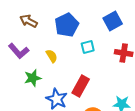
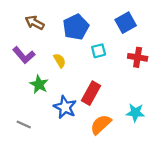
green star: (33, 78) -> (39, 84), turned -30

